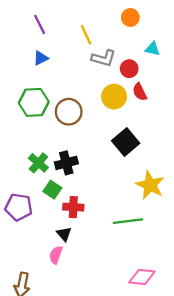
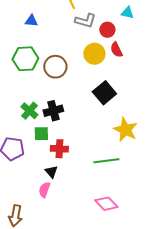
blue triangle: (41, 58) -> (31, 21), turned 32
green square: (52, 190) -> (41, 134), turned -35
pink diamond: (142, 277) -> (106, 204), moved, turned 40

